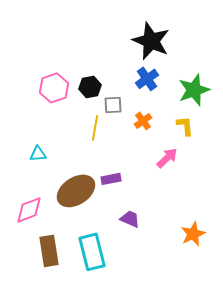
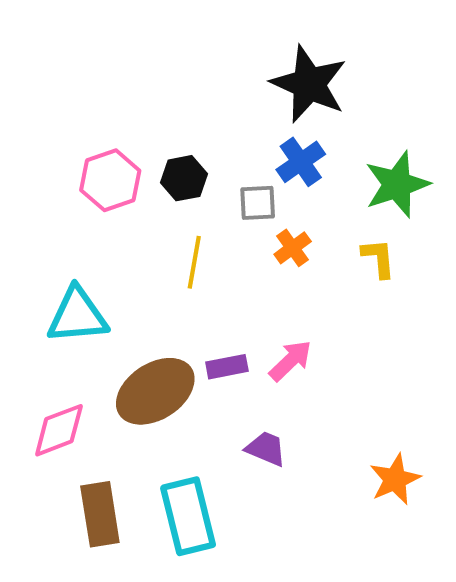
gray square: (113, 105) -> (258, 203), moved
cyan triangle: (38, 154) -> (77, 316), size x1.8
pink arrow: (167, 158) -> (290, 361), moved

